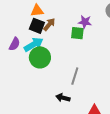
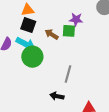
brown arrow: (49, 24) -> (52, 34), moved, turned -96
cyan arrow: (34, 45) -> (26, 44), turned 60

